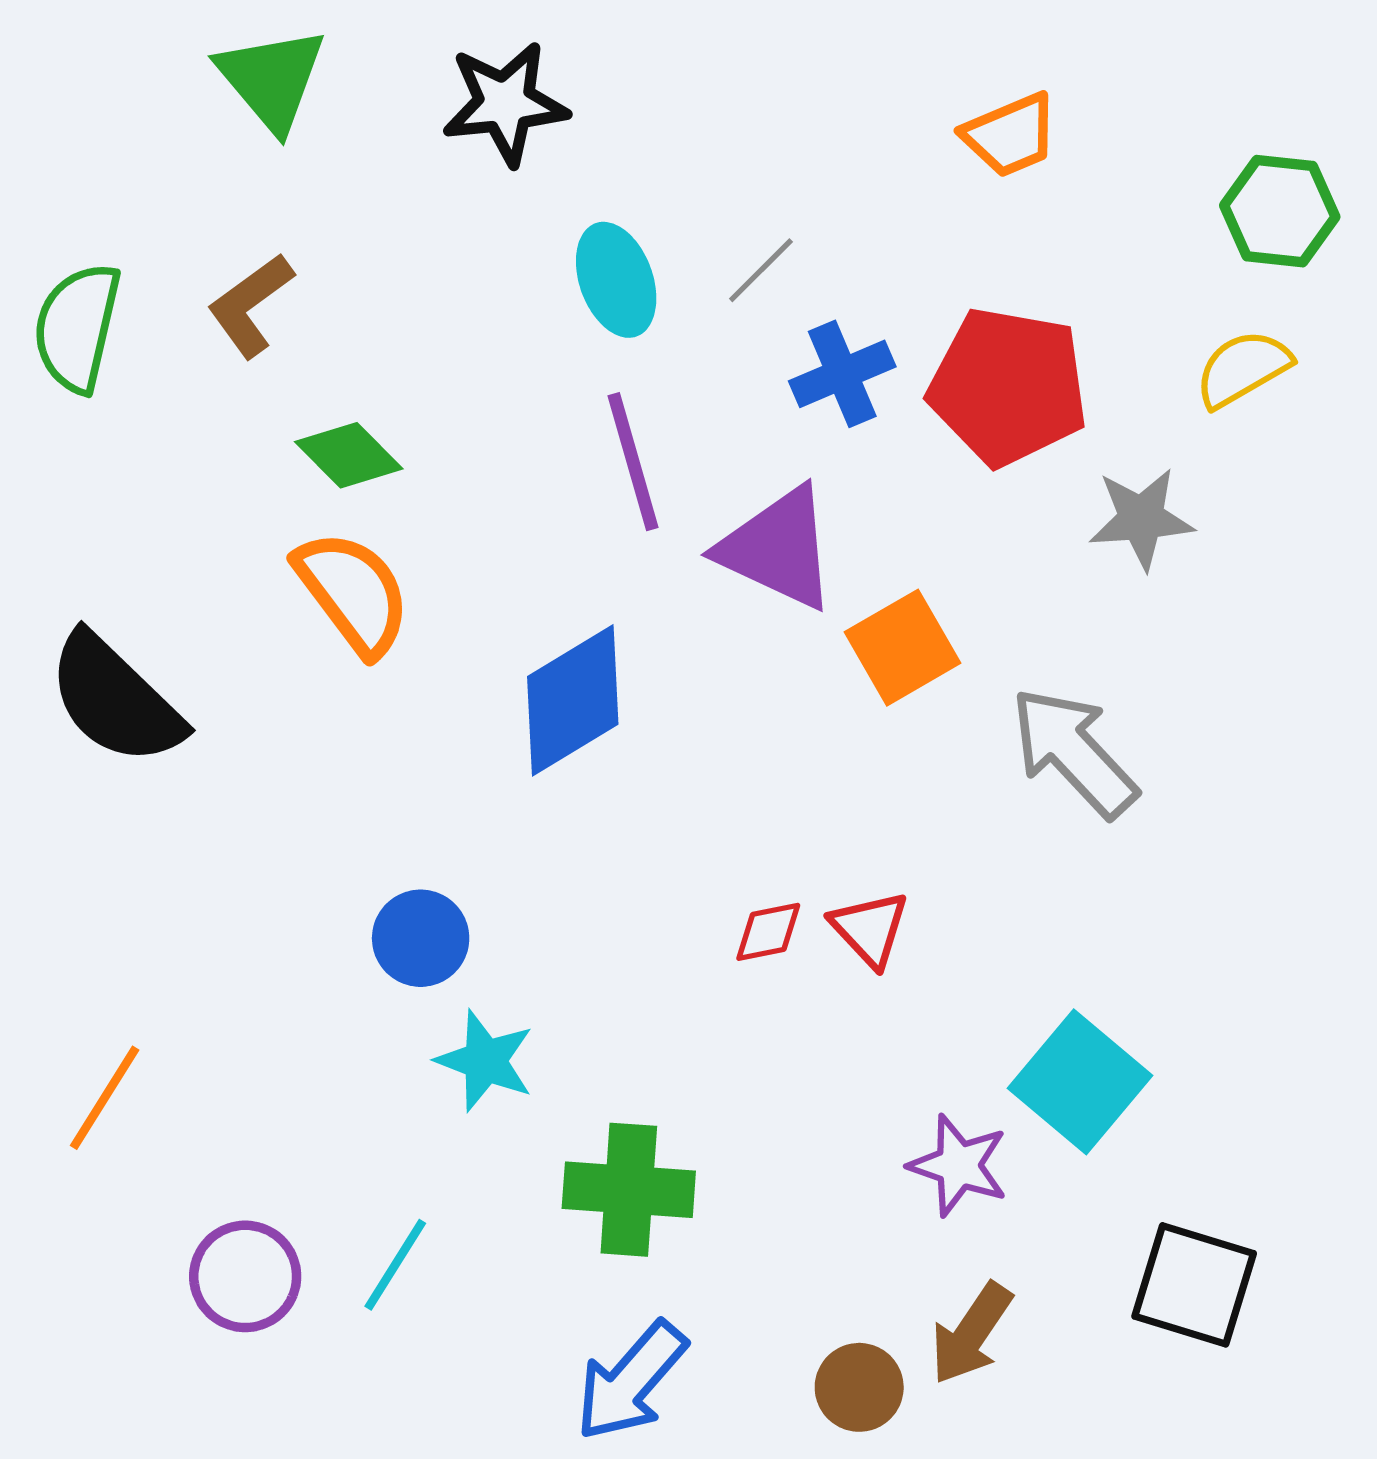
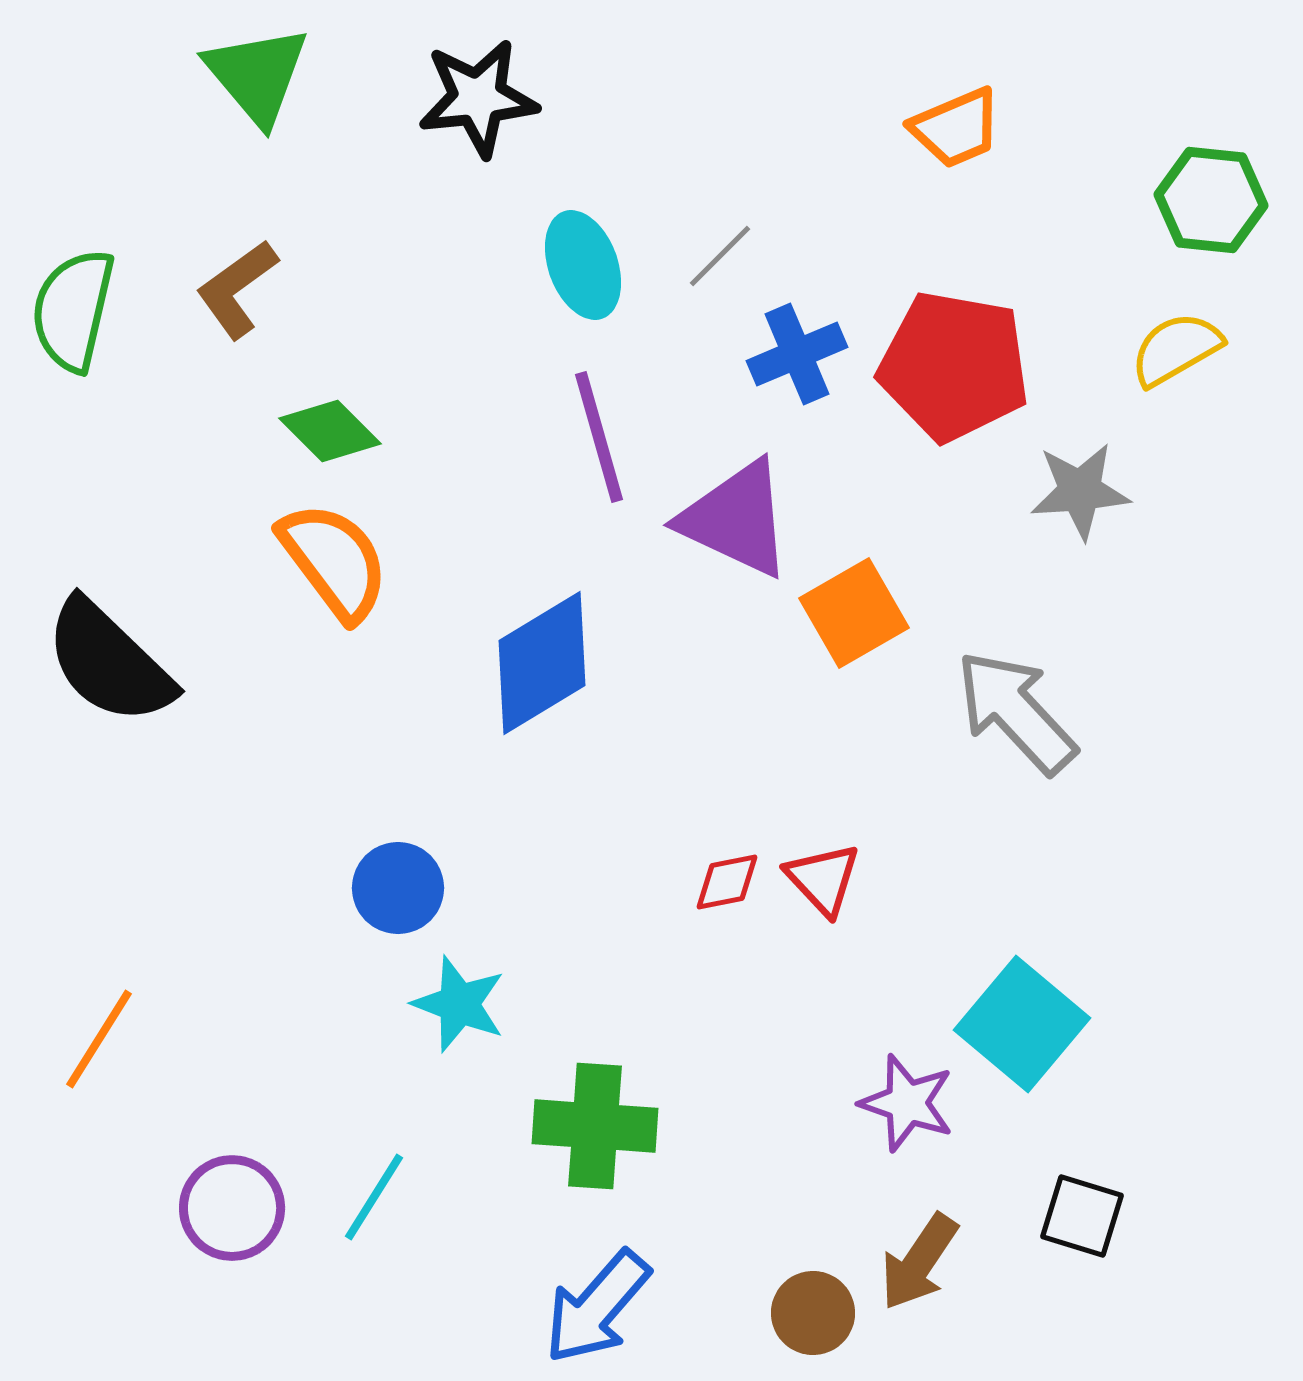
black square: (1194, 1285) -> (1082, 1216), moved, size x0.7

